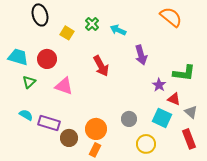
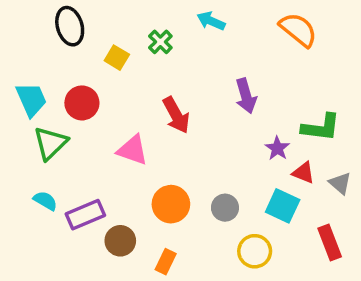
cyan arrow: (118, 30) -> (211, 21), moved
cyan trapezoid: (18, 57) -> (31, 99), turned 50
green triangle: (29, 82) -> (51, 143), size x1.5
pink triangle: (64, 86) -> (133, 150), moved
gray triangle: (191, 112) -> (340, 183), moved
purple rectangle: (49, 123) -> (85, 215), turned -40
orange circle: (96, 129) -> (171, 204), moved

